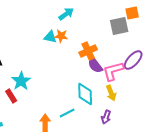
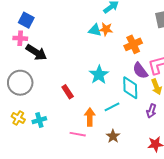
purple semicircle: (95, 65) -> (140, 71), moved
cyan star: (21, 81) -> (99, 75), moved
red rectangle: (11, 96) -> (68, 92), moved

